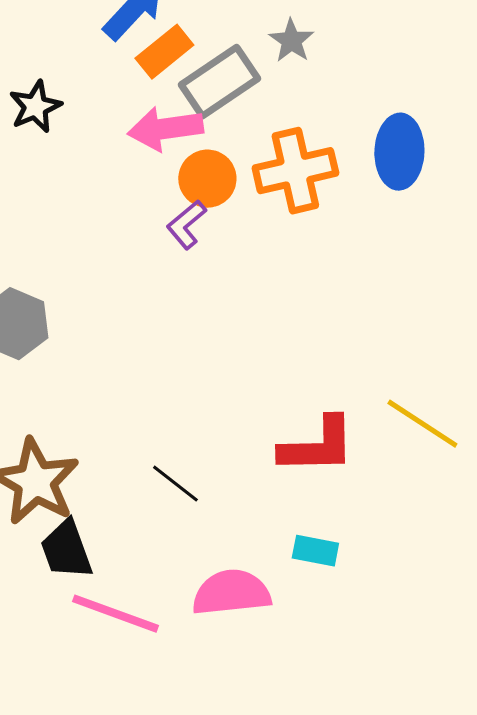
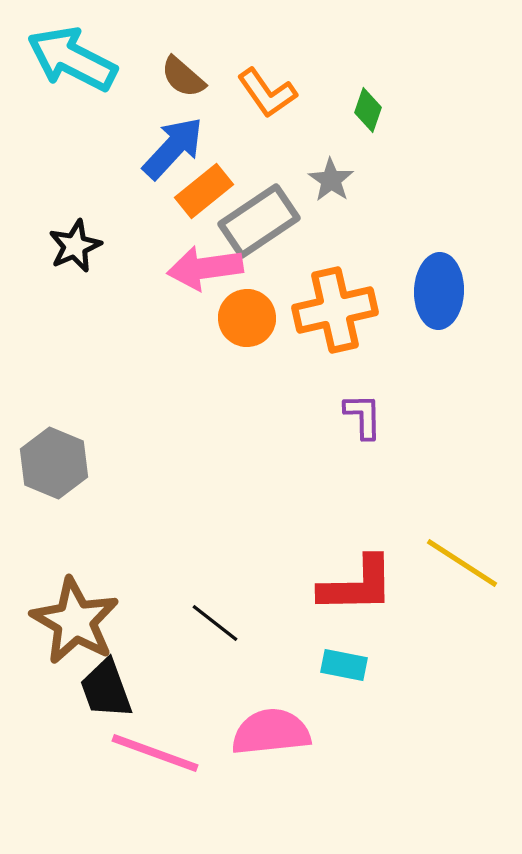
purple L-shape: (186, 225) -> (363, 416), moved, turned 129
cyan rectangle: (315, 551) -> (344, 665), moved

